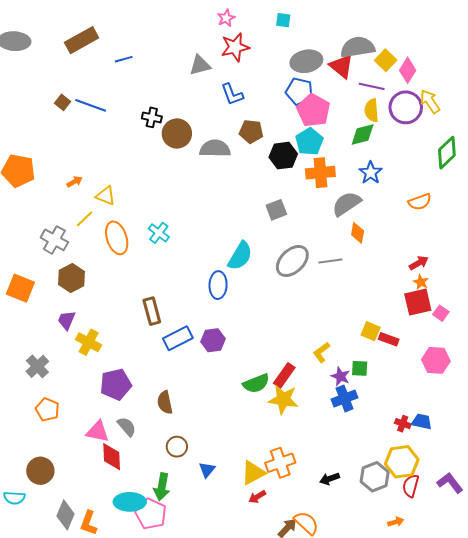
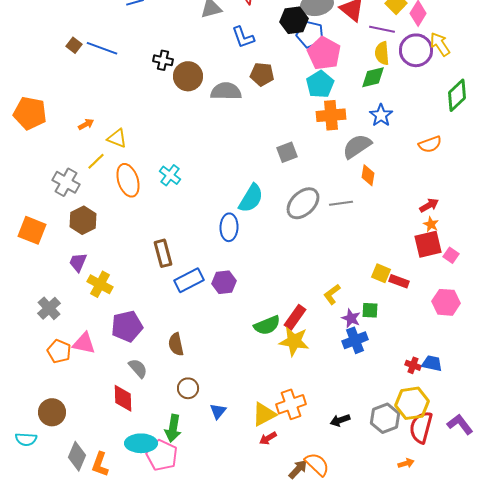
black hexagon: (283, 156) -> (294, 20), moved
pink triangle: (98, 432) -> (84, 343), moved
red semicircle: (411, 486) -> (421, 427), size x1.4

